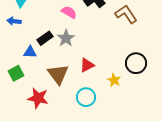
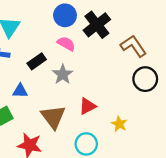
black rectangle: (45, 38) -> (37, 61), moved
black circle: (136, 63) -> (145, 79), moved

